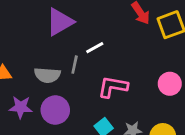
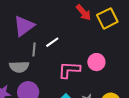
gray line: (75, 65) -> (34, 49), moved
pink circle: (170, 84) -> (96, 62), moved

